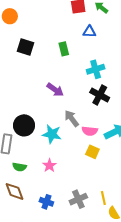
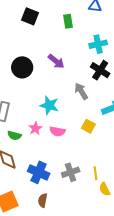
gray arrow: (72, 118) -> (81, 91), moved
black circle: (24, 125) -> (22, 67), moved
pink semicircle: (90, 131) -> (57, 131), moved
pink star: (49, 165) -> (35, 128), moved
blue cross: (46, 202) -> (39, 172), size x1.5

